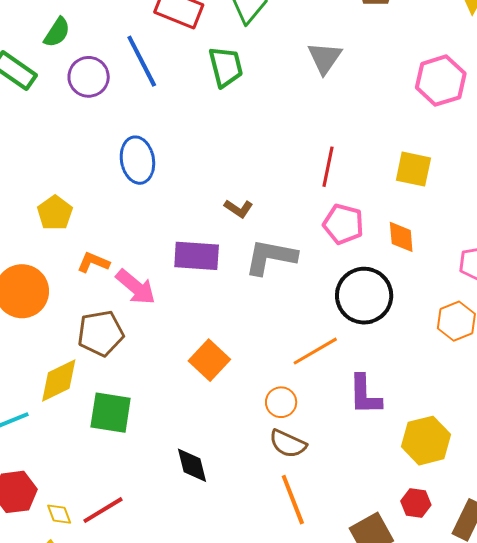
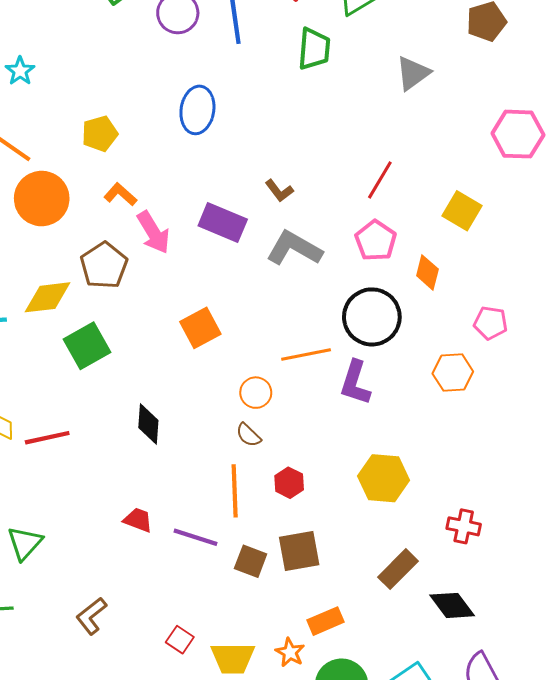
brown pentagon: (101, 333) -> (104, 265), turned 30
purple L-shape: (365, 395) -> (355, 383), moved
green square: (111, 413) -> (87, 346), turned 33
brown semicircle: (288, 444) -> (248, 435), size x0.7
red hexagon: (416, 503) -> (289, 483), moved

